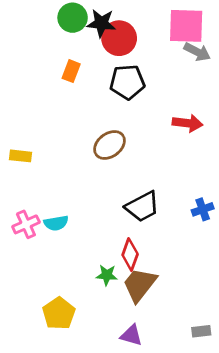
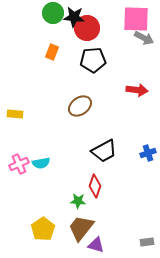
brown trapezoid: (140, 285) -> (81, 228), moved

